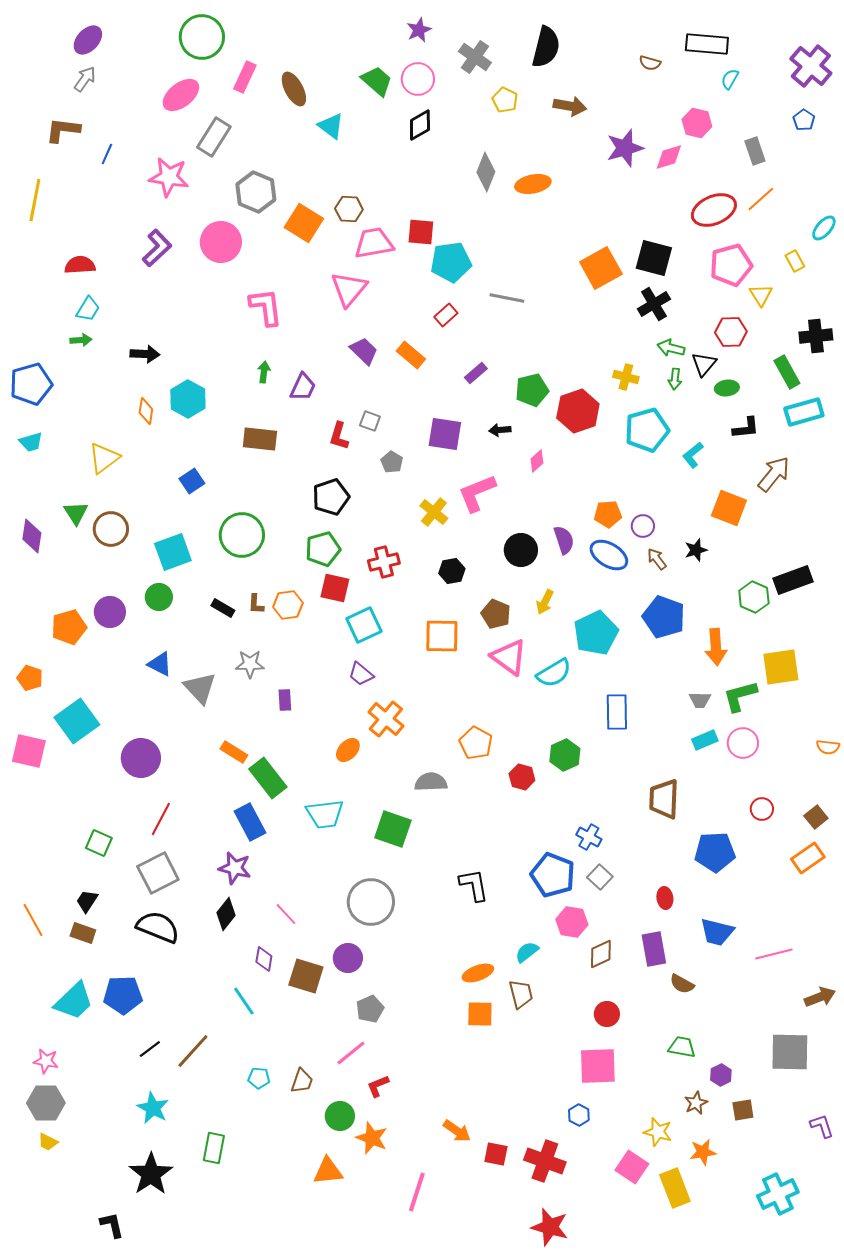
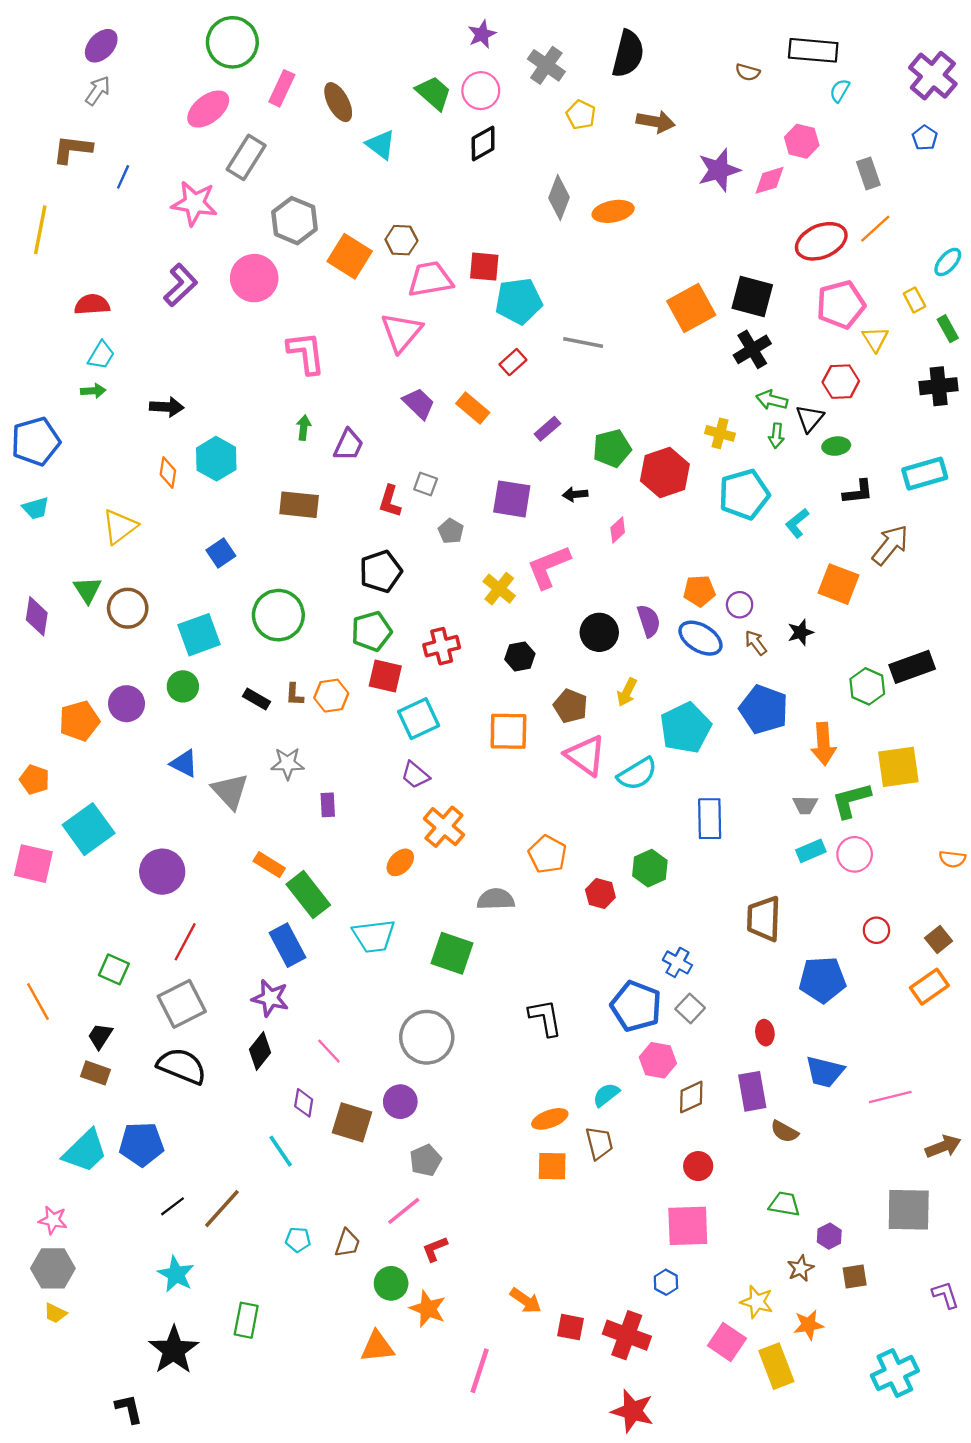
green rectangle: (787, 372) -> (948, 329), moved, size x0.7
orange line: (33, 920) -> (38, 1002), moved

